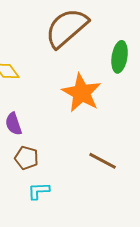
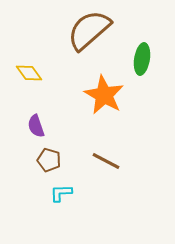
brown line: (103, 161) -> (106, 161), moved

